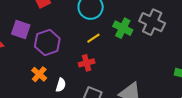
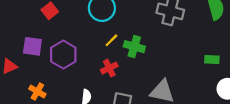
green cross: (123, 28) -> (134, 47), moved
orange cross: (39, 74) -> (37, 91), moved

